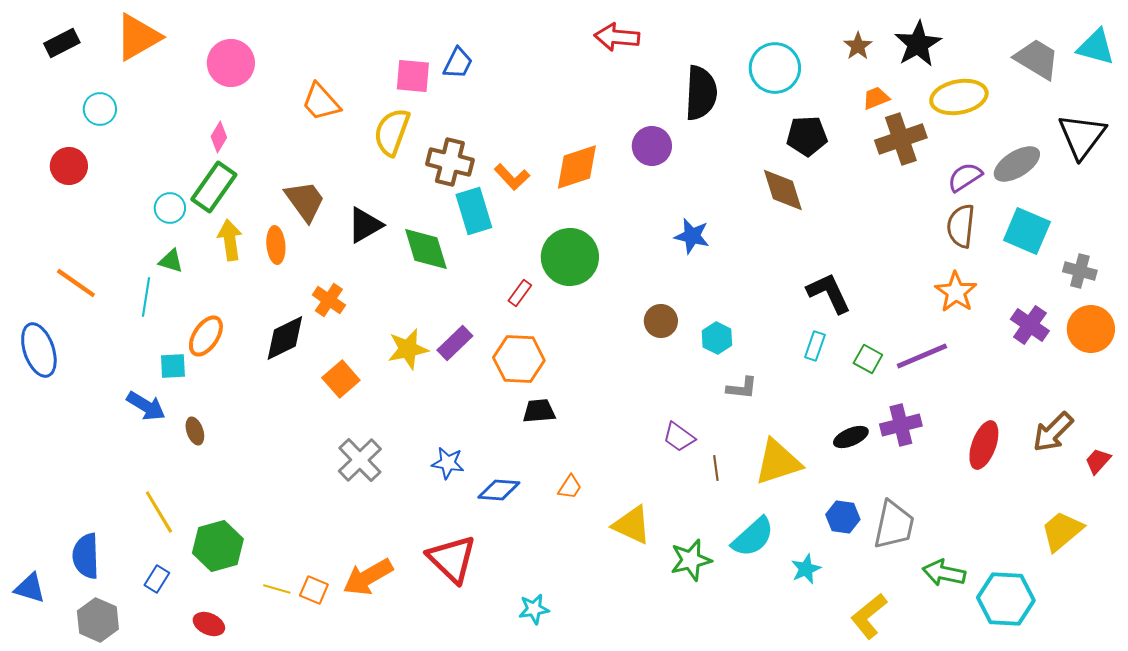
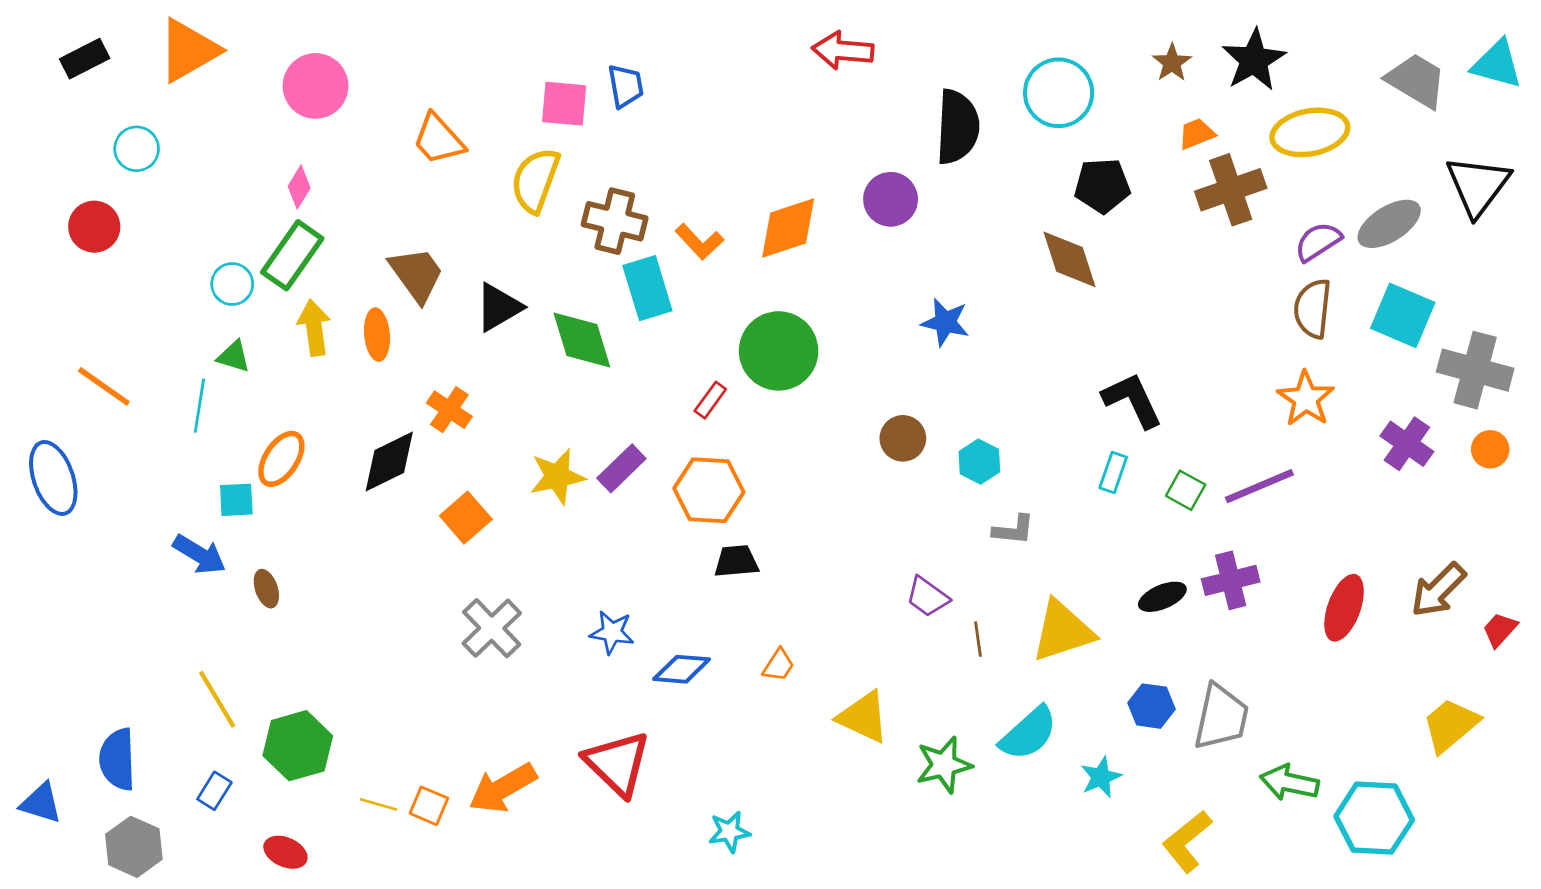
blue trapezoid: (458, 63) -> (626, 86), turned -36
gray cross: (1080, 271) -> (1475, 370), size x1.6
orange circle: (1091, 329) -> (1490, 449), size x0.6

